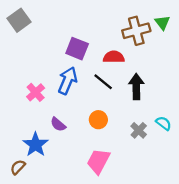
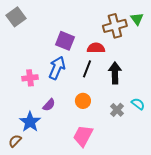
black line: (103, 82) -> (87, 69), turned 72
pink cross: (36, 92) -> (30, 78), turned 35
purple semicircle: (58, 124) -> (49, 105), turned -88

